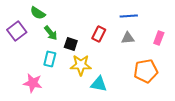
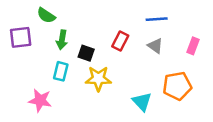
purple square: (17, 31) -> (21, 37), turned 30
green arrow: (51, 33) -> (62, 40), turned 49
gray triangle: (128, 38) -> (155, 46), turned 40
cyan triangle: (99, 84) -> (142, 102), moved, turned 36

